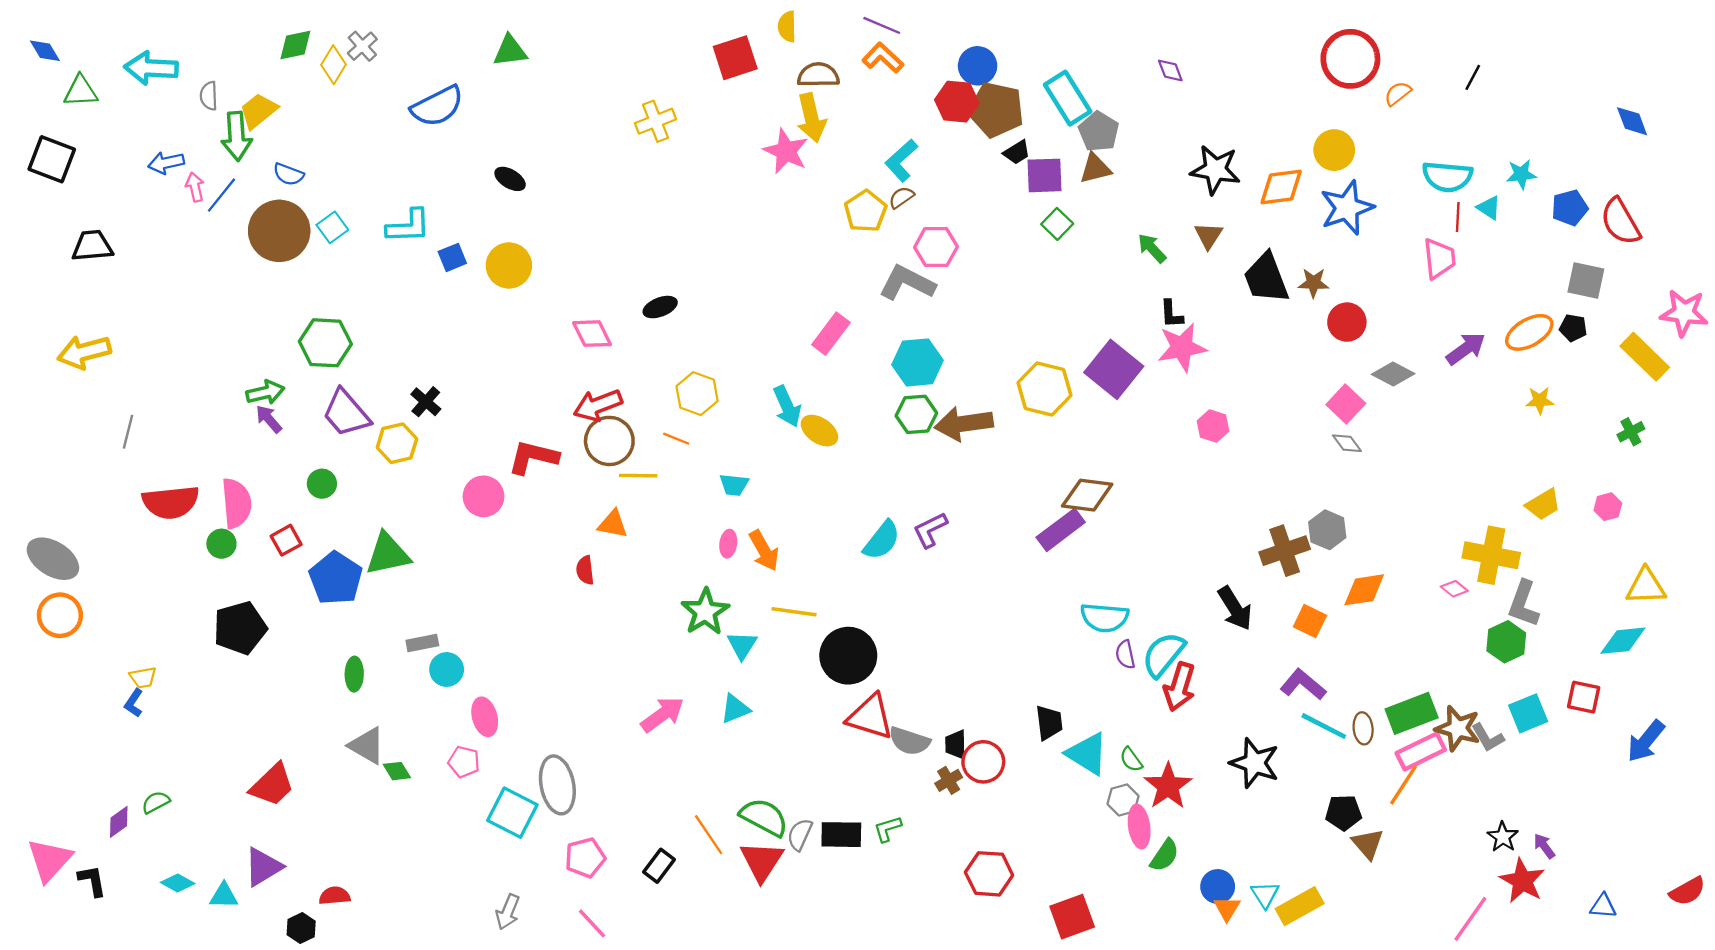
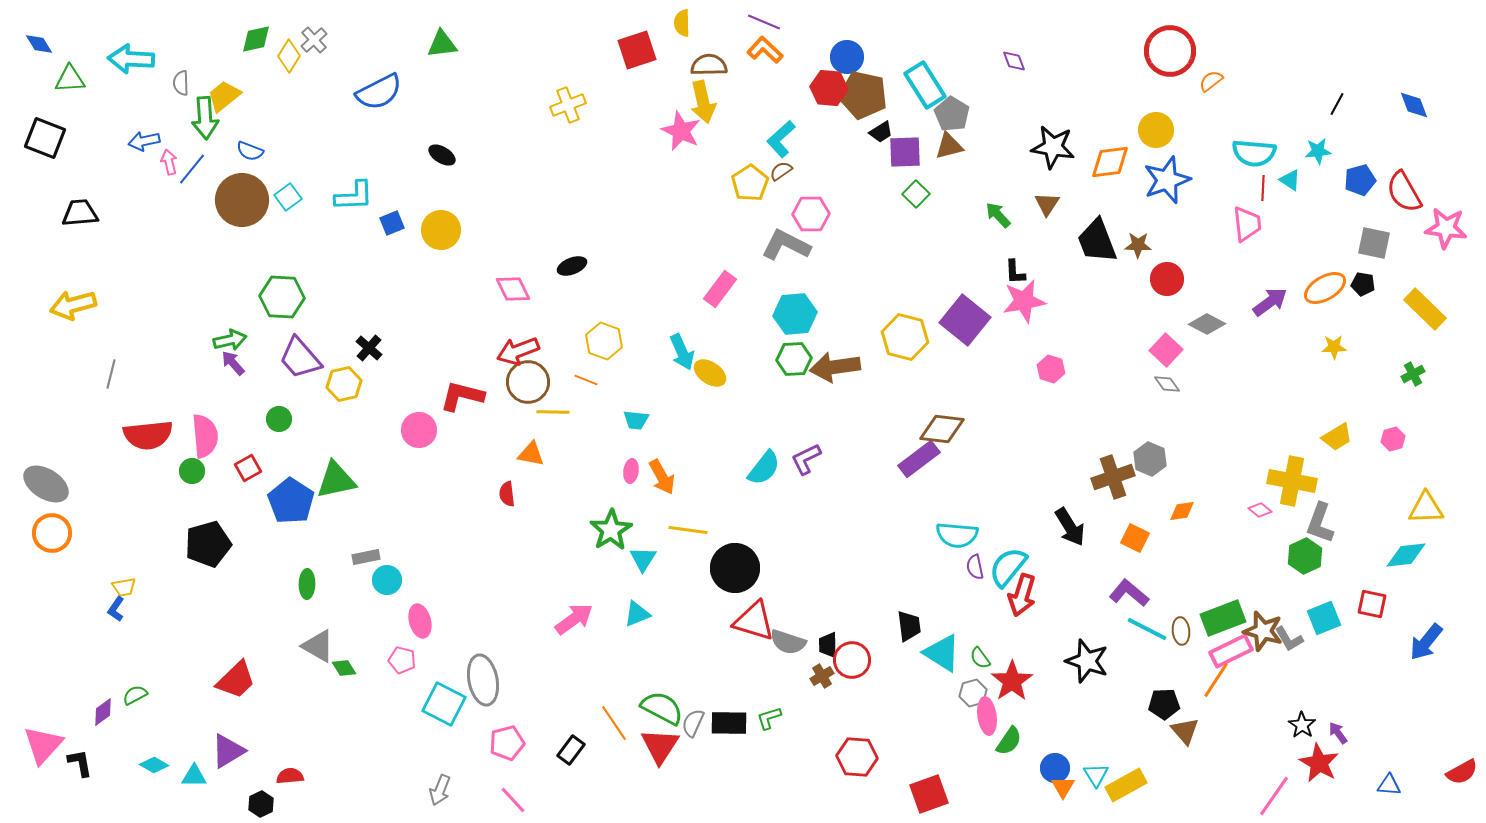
black line: (1473, 77) -> (1337, 104), moved
pink star: (1684, 313) -> (1446, 228), moved
orange diamond: (1364, 590) -> (1182, 511), size x0.7

